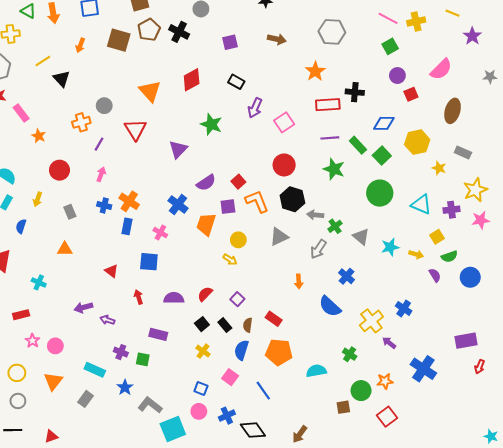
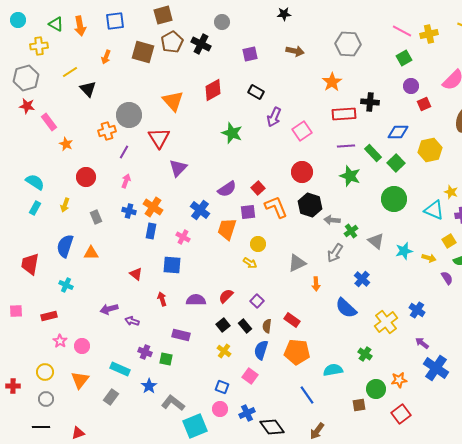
gray circle: (104, 106) -> (129, 115), size x1.6
purple triangle: (178, 149) -> (178, 168), moved
yellow star: (439, 168) -> (451, 192), moved
blue semicircle: (21, 226) -> (65, 246), moved, size x1.6
gray triangle: (279, 237) -> (297, 263), moved
purple arrow: (389, 343) -> (422, 343), moved
blue line: (263, 391) -> (307, 395), moved

